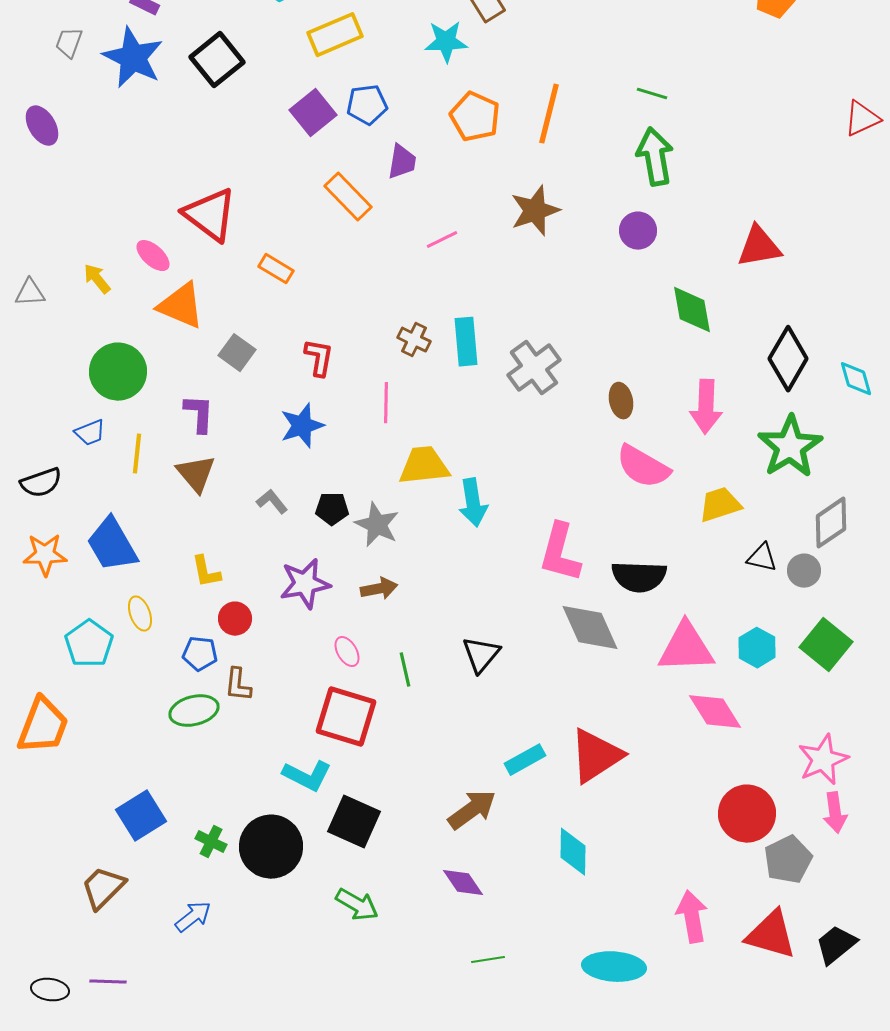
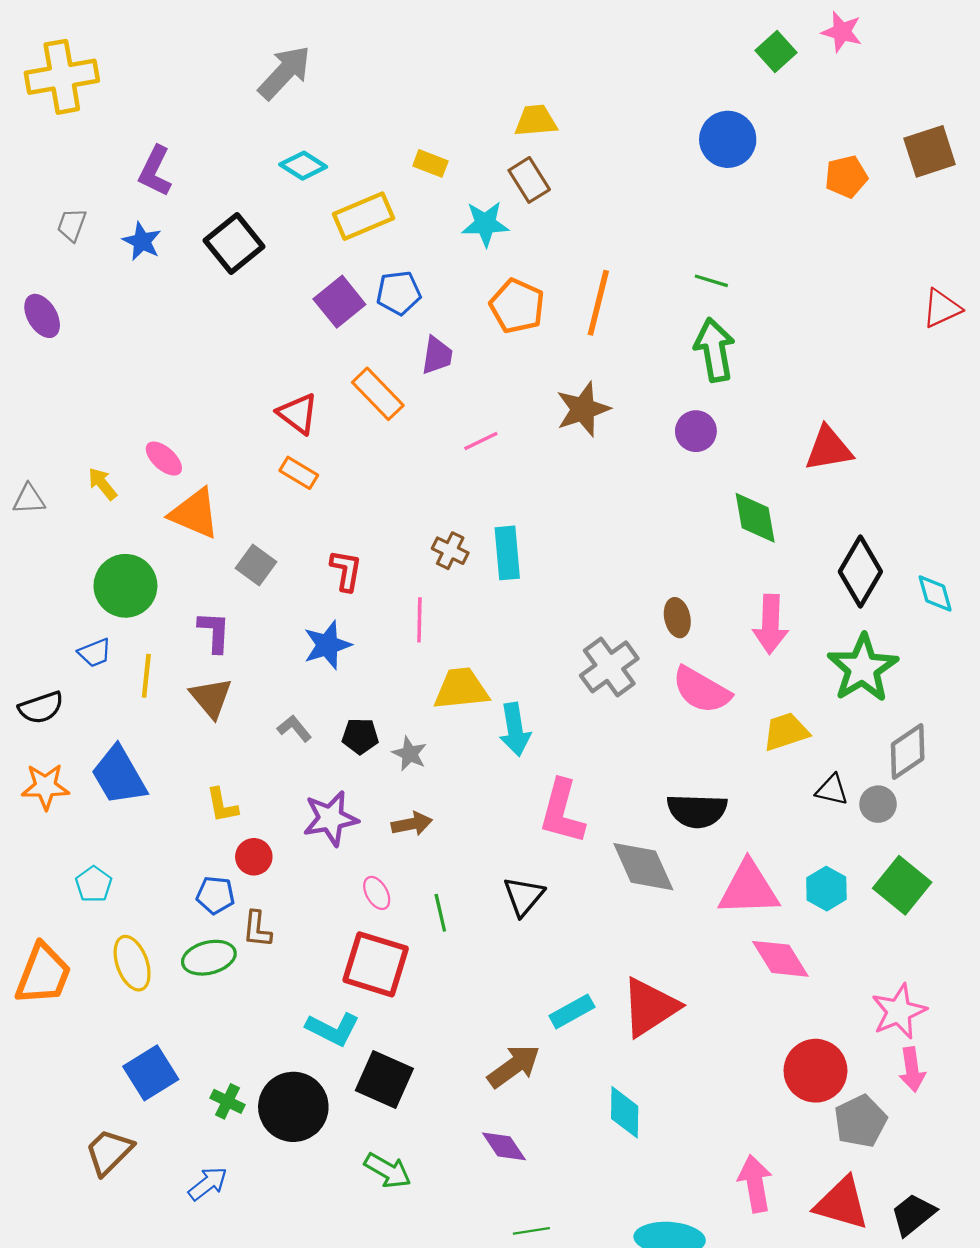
blue star: (133, 58) -> (142, 241), size x0.6
red triangle: (210, 215) -> (298, 414), moved, size x0.7
gray cross: (534, 368) -> (609, 667), moved
gray star: (377, 525) -> (410, 754), size x0.7
pink L-shape: (560, 553) -> (562, 812), moved
yellow ellipse: (140, 614) -> (132, 963), moved, size x1.4
cyan pentagon: (89, 644) -> (94, 884), size x0.7

